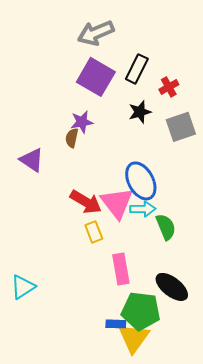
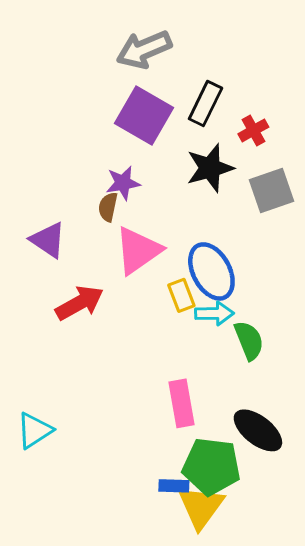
black star: (140, 112) -> (210, 168), size x1.4
red arrow: (86, 202) -> (79, 303), moved, turned -60
pink triangle: (117, 203) -> (138, 250), moved, turned 33
yellow rectangle: (94, 232) -> (181, 295), moved

